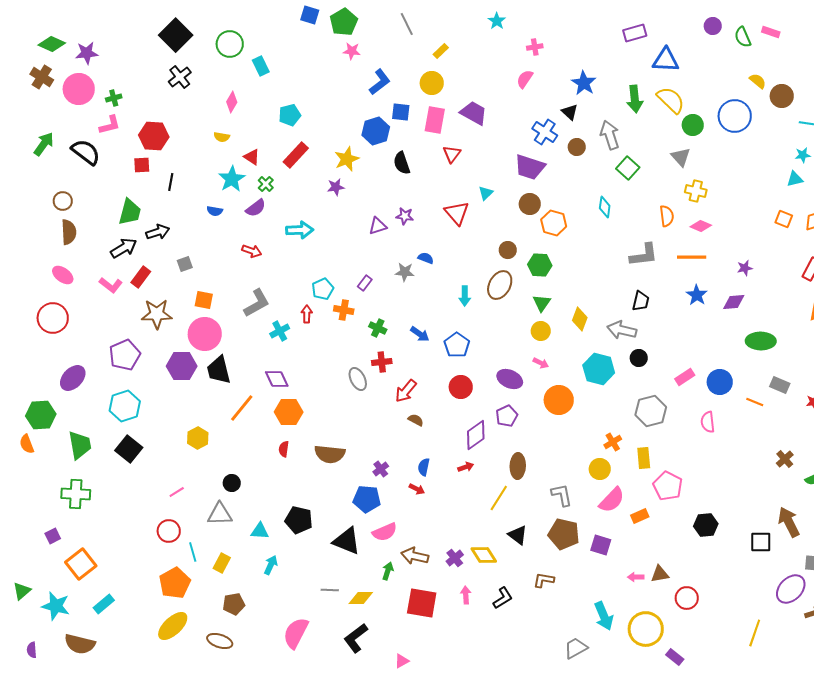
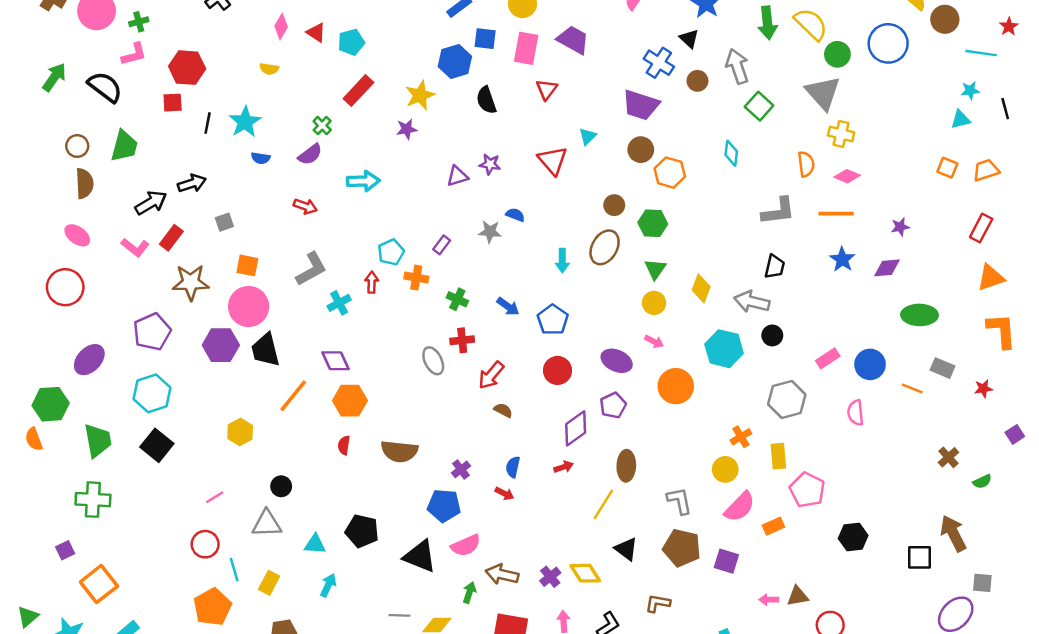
red triangle: (252, 157) -> (316, 33), moved
gray triangle: (681, 157) -> (823, 93), size x1.5
cyan star: (232, 179) -> (245, 122), moved
green trapezoid: (130, 212) -> (124, 146), moved

